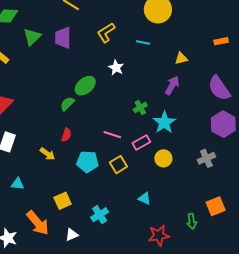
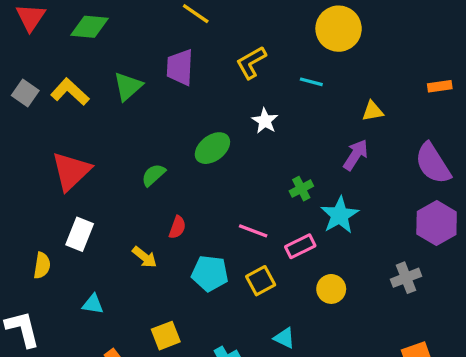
green triangle: (32, 37) -> (128, 86), moved
green semicircle: (67, 104) -> (153, 175), moved
yellow circle: (163, 158) -> (331, 289), moved
cyan triangle: (145, 198) -> (284, 338), moved

